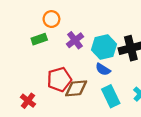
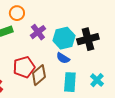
brown diamond: (76, 88) -> (39, 75), turned -35
cyan rectangle: (111, 96) -> (70, 82), turned 30

